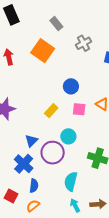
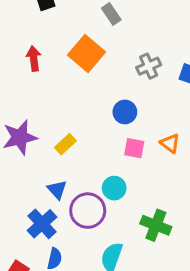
gray cross: (84, 43) -> (149, 66), moved
yellow rectangle: (51, 111) -> (65, 144), moved
blue triangle: (31, 141) -> (57, 190), turned -32

